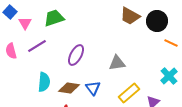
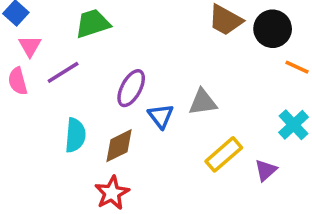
pink triangle: (25, 23) -> (30, 46), moved
brown diamond: (69, 88) -> (119, 146), turned -35
blue triangle: (93, 88) -> (161, 116), moved

